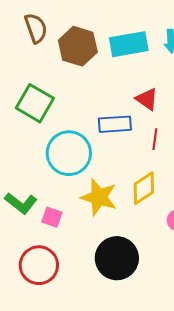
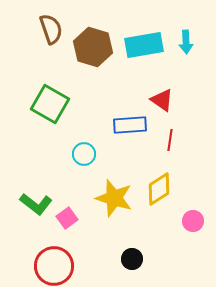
cyan circle: (69, 153) -> (84, 154), size x0.5
pink square: (52, 217) -> (67, 218), turned 35
black circle: (117, 258) -> (132, 259), size x0.5

